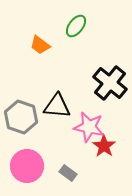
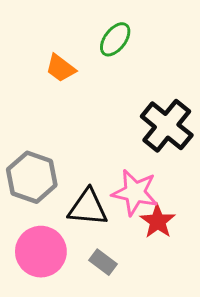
black triangle: (57, 106) -> (88, 208), moved

